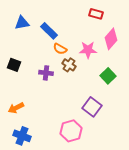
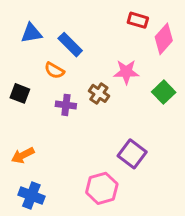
pink diamond: (111, 39) -> (164, 39), moved
orange semicircle: (60, 49) -> (54, 70), moved
green square: (108, 76) -> (164, 92), moved

